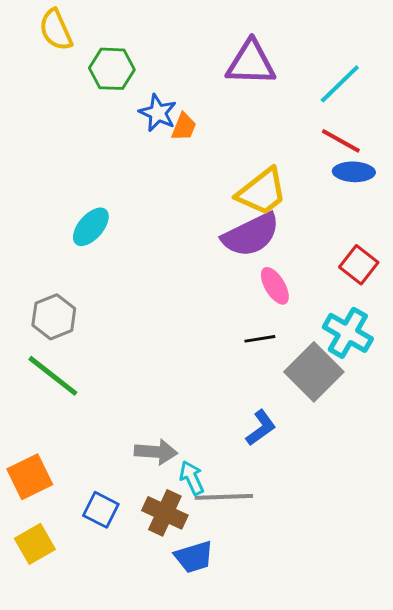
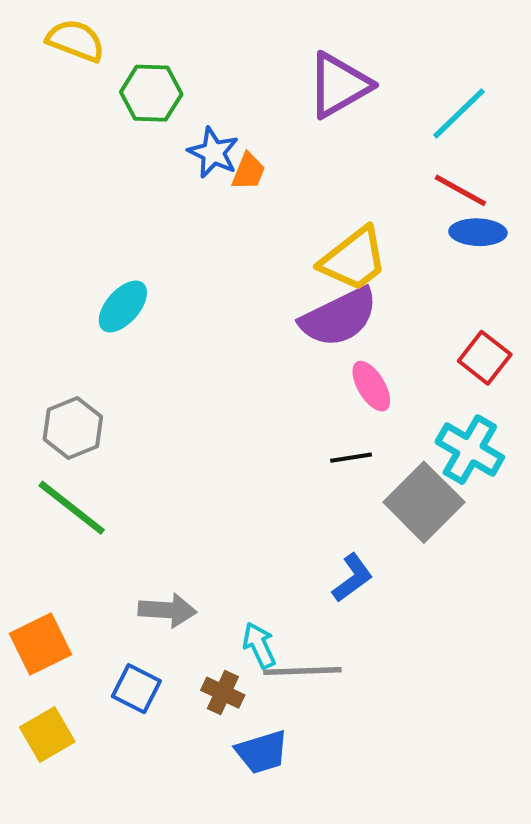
yellow semicircle: (56, 30) -> (76, 41), turned 135
purple triangle: (251, 63) -> (339, 85), turned -32
gray arrow: (156, 452) -> (167, 610), moved
brown cross: (165, 513) -> (223, 693), size x0.7

